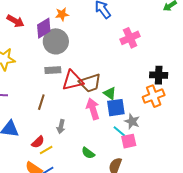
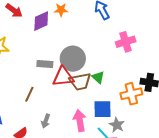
gray circle: (56, 41) -> (73, 59), moved
green triangle: (110, 93) -> (98, 77), moved
orange cross: (154, 96) -> (131, 94), moved
pink arrow: (93, 109) -> (80, 121), moved

